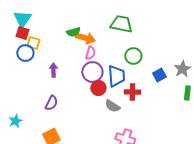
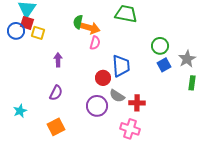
green semicircle: (73, 32) -> (78, 22), turned 120
blue circle: (25, 53) -> (16, 31), moved
green circle: (133, 56) -> (160, 46), moved
purple circle: (92, 72) -> (97, 106), moved
red cross: (132, 92) -> (137, 103), moved

